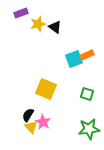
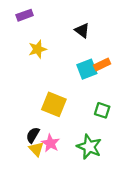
yellow star: (38, 24) -> (38, 49), moved
black triangle: (55, 27) -> (82, 30), moved
green star: (89, 129) -> (89, 147), moved, turned 30

